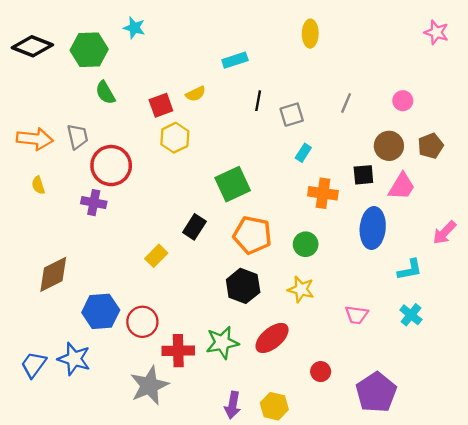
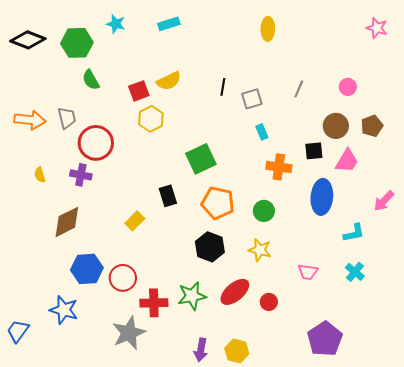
cyan rectangle: (235, 60) -> (169, 24), moved
yellow semicircle: (196, 94) -> (169, 81), size x1.4
cyan rectangle: (303, 153) -> (262, 132), turned -56
yellow semicircle: (38, 185) -> (40, 175), moved
black rectangle: (194, 227) -> (168, 196), turned -50
brown diamond: (53, 274) -> (67, 222), moved
blue trapezoid: (34, 365) -> (18, 331), moved
red circle: (321, 372) -> (269, 302), moved

